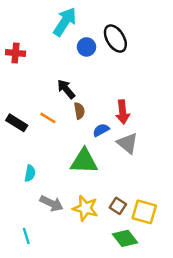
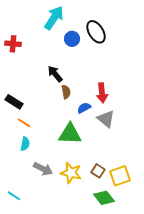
orange line: (48, 118) -> (24, 123), moved
yellow square: (144, 212) -> (120, 176), turned -35
cyan line: (26, 236) -> (14, 196), moved, turned -40

